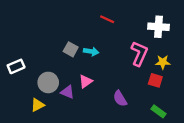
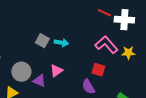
red line: (107, 19) -> (104, 13), moved
pink L-shape: (139, 54) -> (106, 45), turned -65
red square: (155, 80) -> (98, 70), moved

